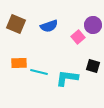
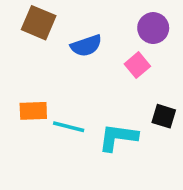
brown square: (16, 24) -> (39, 23), moved
purple circle: (93, 25) -> (153, 28), moved

